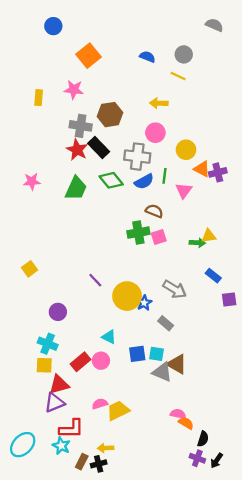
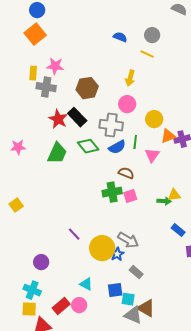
orange square: (88, 56) -> (35, 34), moved
yellow rectangle: (39, 98) -> (33, 73), moved
yellow arrow: (159, 103) -> (130, 78), turned -77
gray cross: (81, 126) -> (46, 87), moved
orange triangle: (202, 169) -> (168, 136), turned -49
yellow square: (29, 269) -> (16, 205), moved
gray arrow: (175, 289) -> (128, 240), moved
blue square: (137, 354) -> (115, 290), moved

